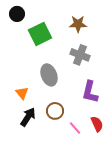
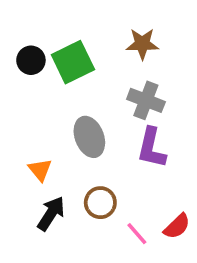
black circle: (17, 14) -> (31, 60), moved
purple L-shape: (90, 92) -> (151, 148), moved
red semicircle: (97, 124) -> (177, 226), turned 70

